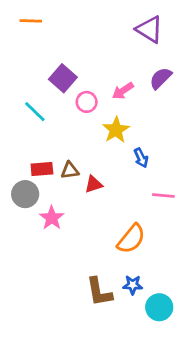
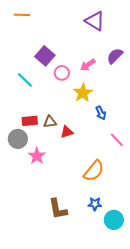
purple triangle: (149, 29) -> (95, 21), moved
pink line: (163, 196) -> (117, 140), turned 42
brown L-shape: (99, 292) -> (58, 209), moved

